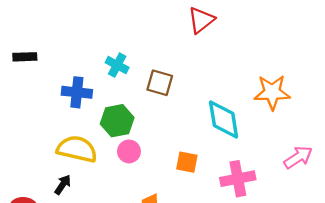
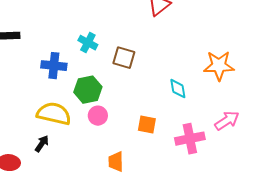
cyan diamond: (224, 119) -> (178, 89), size x0.6
pink arrow: (298, 157) -> (227, 121), moved

